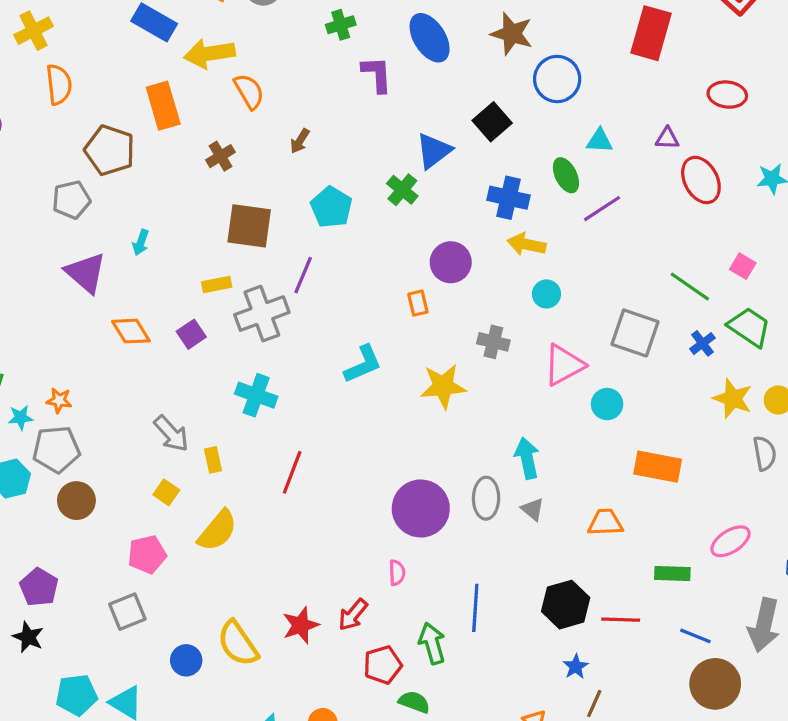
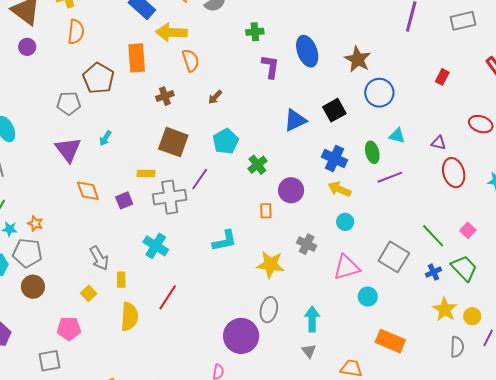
red rectangle: (651, 33) -> (442, 77), size x0.5
green cross: (402, 190) -> (257, 165), moved
gray ellipse: (486, 498) -> (269, 310), moved
yellow semicircle: (217, 531) -> (129, 317), moved, turned -48

